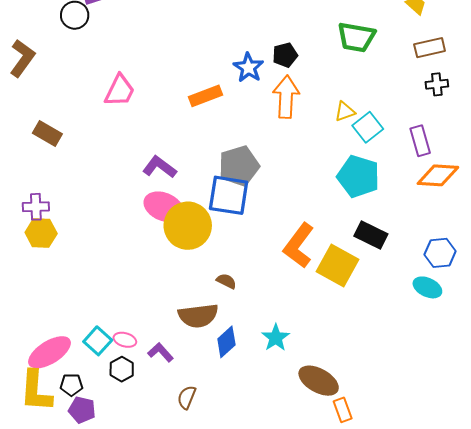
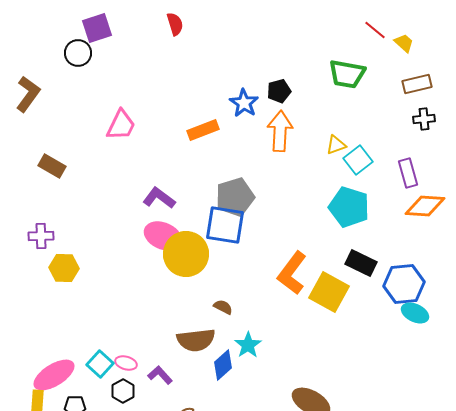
yellow hexagon: (41, 233) -> (64, 268), moved
blue hexagon: (440, 253) -> (404, 284), moved, size x1.4
cyan star: (276, 338) -> (248, 345), moved

